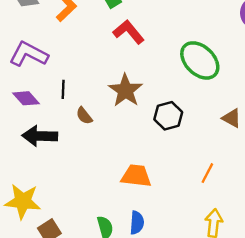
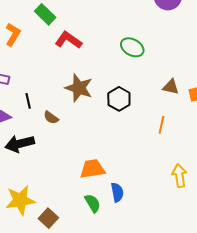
green ellipse: (200, 60) -> (132, 47), size x0.7
orange line: (207, 173) -> (161, 125), moved
orange trapezoid: (136, 176) -> (92, 169), moved

